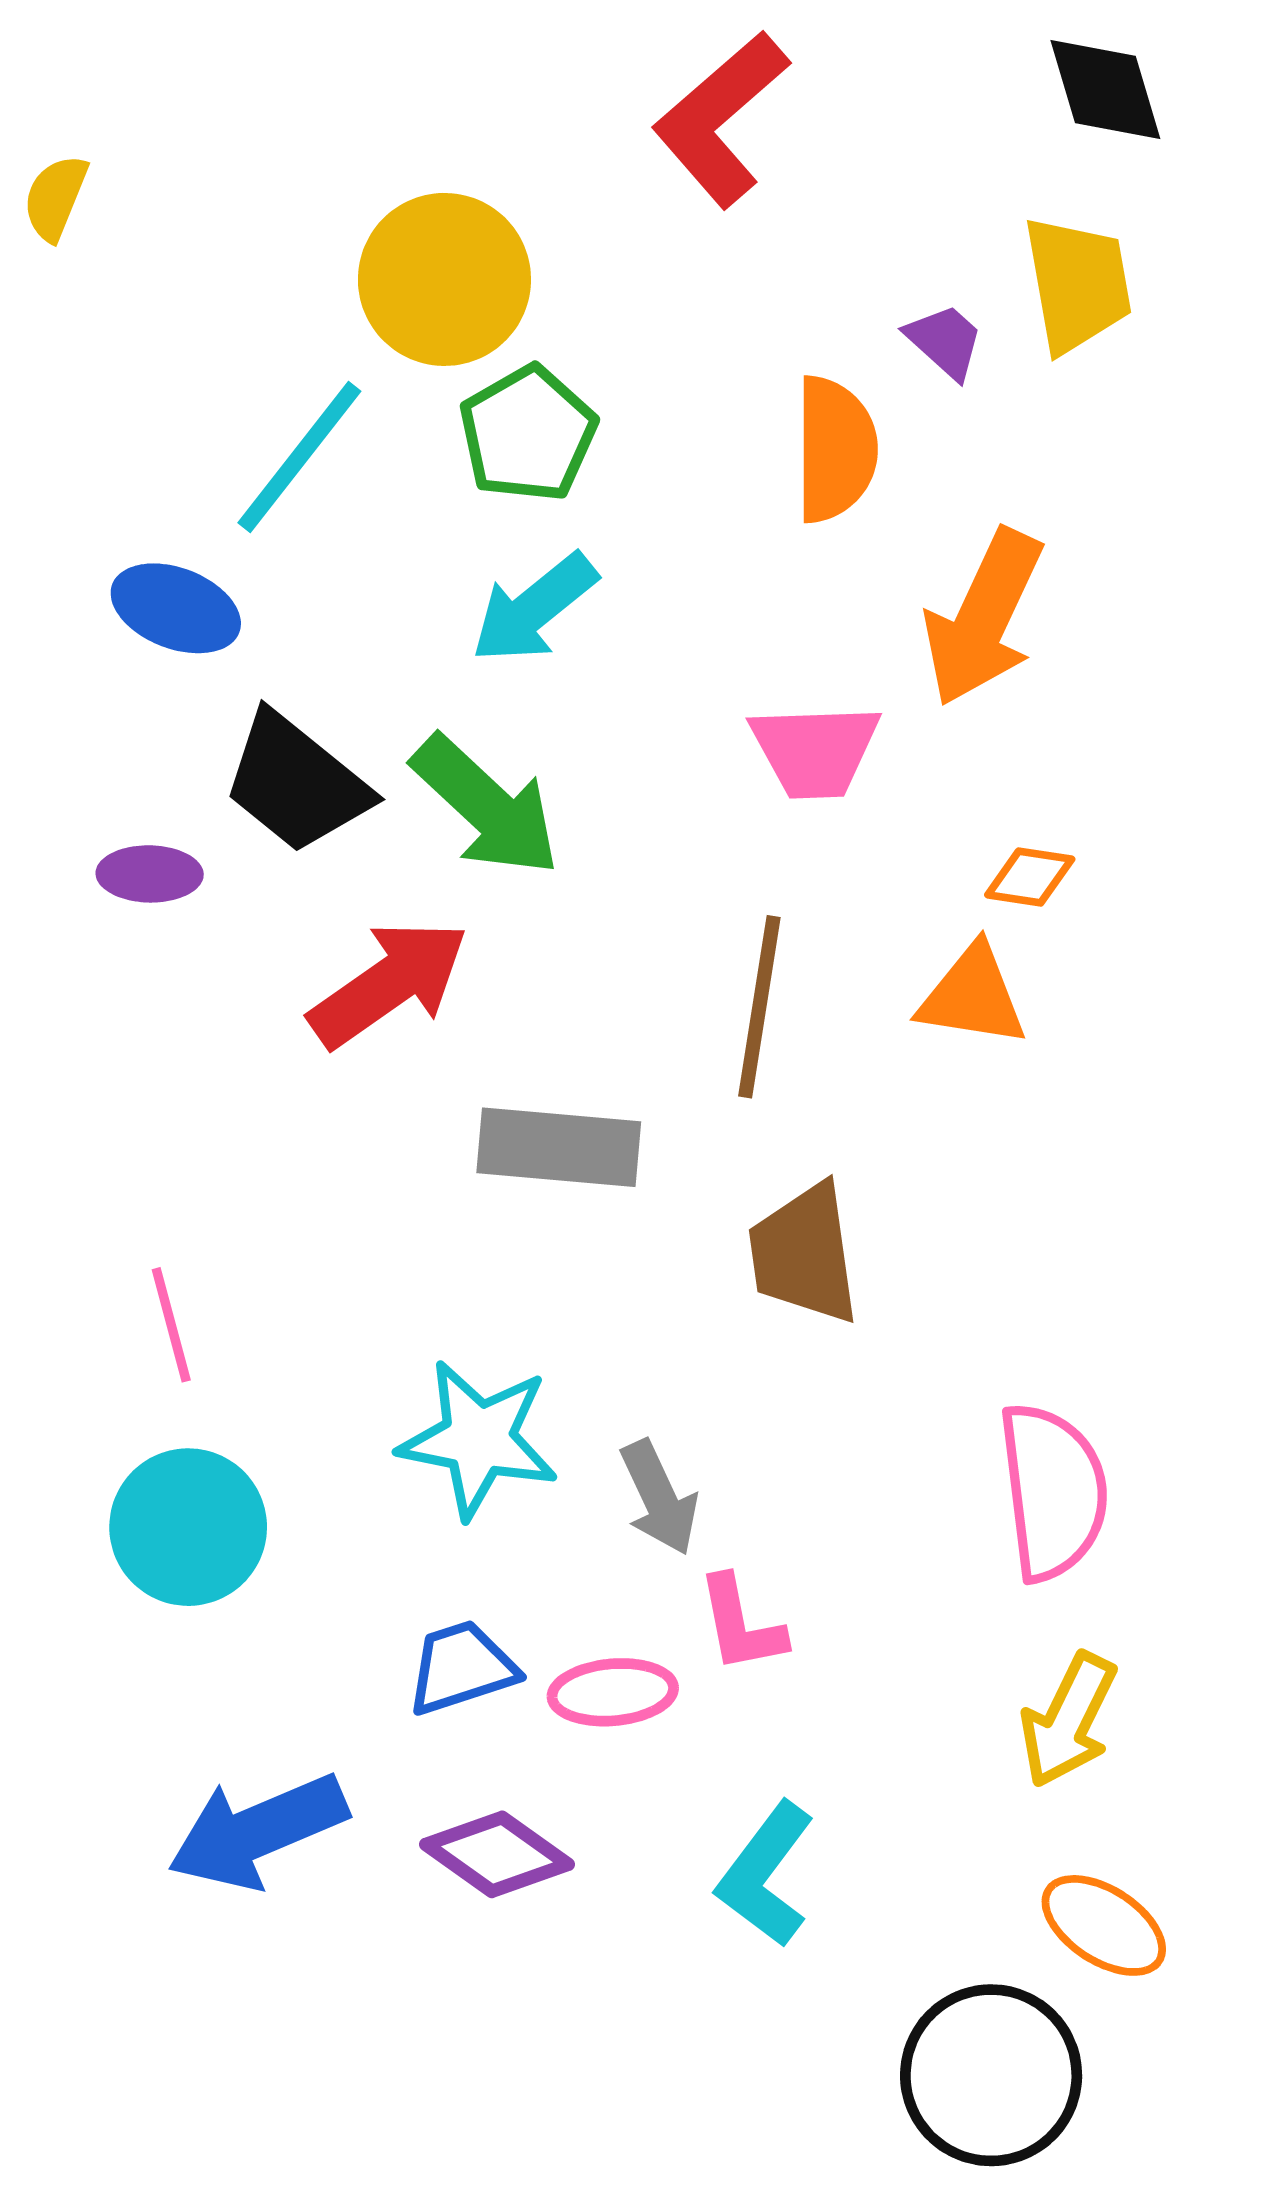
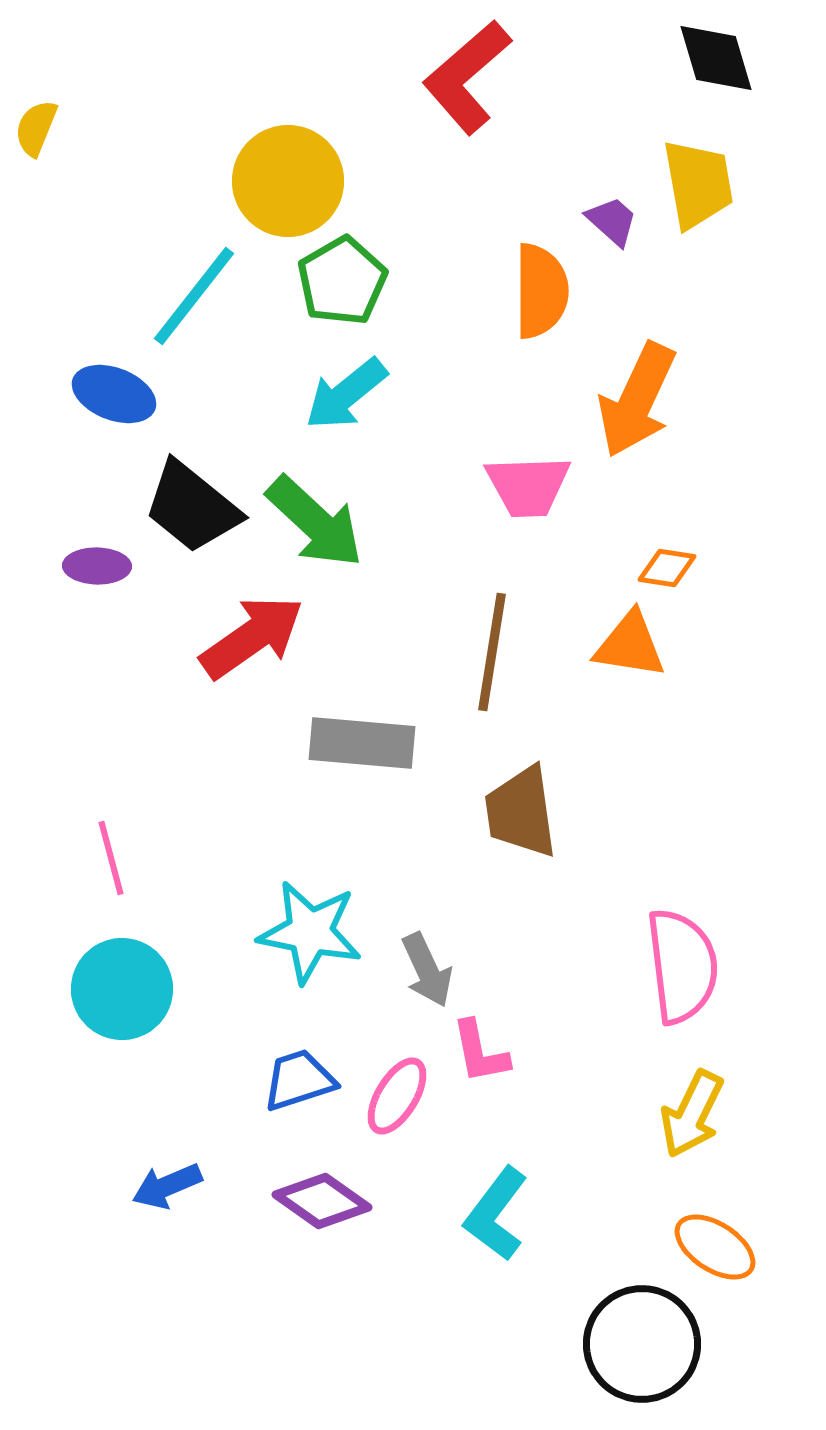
pink ellipse: (613, 1692) -> (397, 1096), turned -54
blue arrow: (258, 1831) -> (167, 1186), size x0.6

